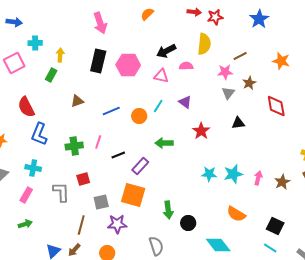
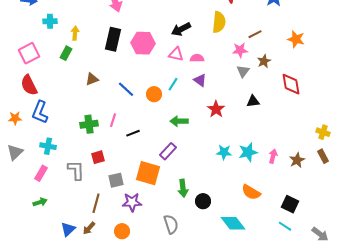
pink square: (14, 63) -> (29, 53), moved
pink semicircle: (186, 66) -> (197, 58), moved
red semicircle: (26, 107) -> (29, 85), moved
blue line: (111, 111) -> (126, 89), turned 66
blue L-shape: (39, 134) -> (40, 112), moved
purple rectangle: (140, 166) -> (168, 151), moved

